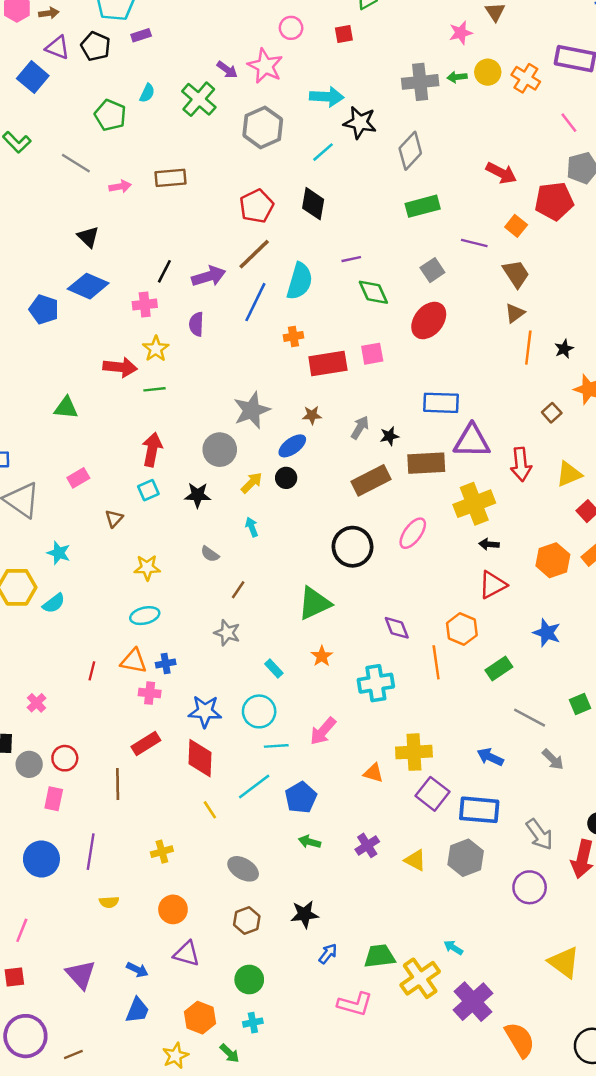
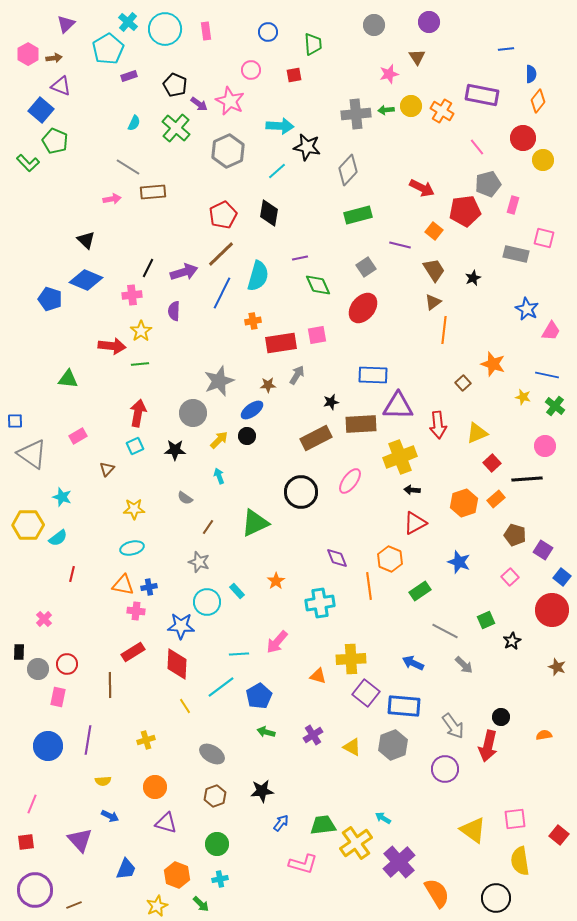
black pentagon: (96, 46) -> (175, 85), moved
green pentagon: (110, 115) -> (55, 141), moved
gray line: (76, 163) -> (128, 167), moved
black star: (564, 349) -> (473, 278), moved
gray arrow: (360, 427) -> (297, 375), moved
green triangle: (314, 603) -> (255, 523), moved
red line: (92, 671) -> (72, 574), moved
cyan circle: (259, 711) -> (207, 602), moved
blue arrow: (137, 970) -> (110, 816), moved

